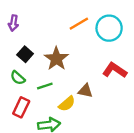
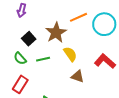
brown star: (56, 59) -> (56, 33), moved
green line: (45, 86) -> (43, 59), moved
yellow semicircle: (67, 104) -> (70, 54), moved, turned -91

